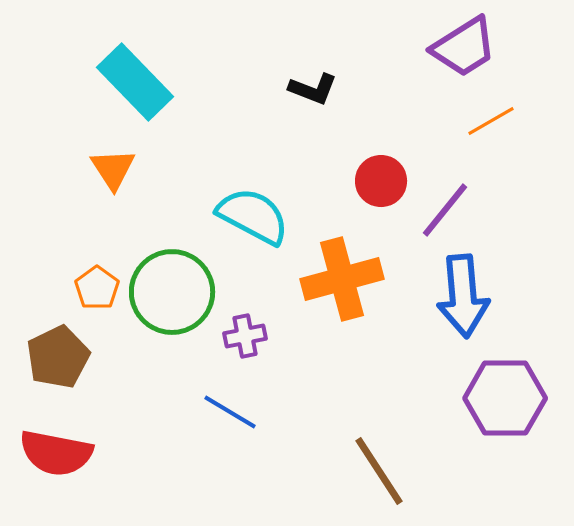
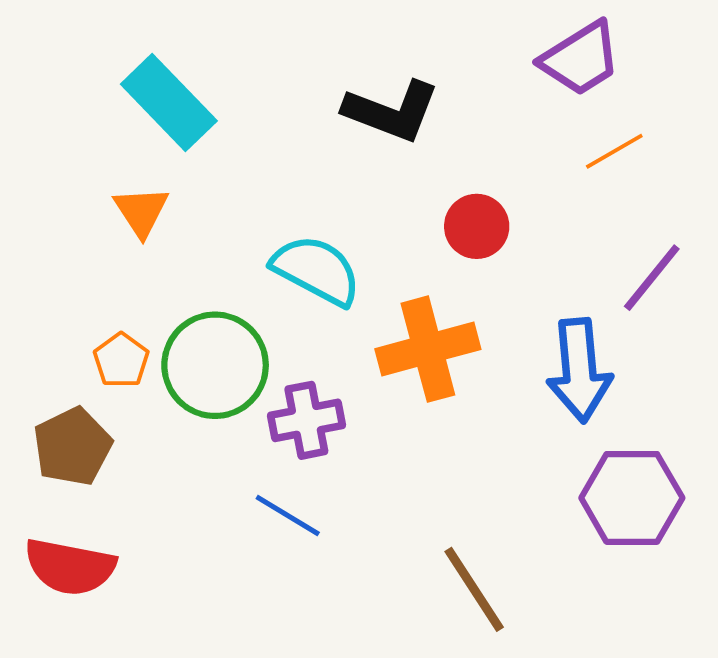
black L-shape: (313, 89) -> (392, 111), size x1.6
purple line: (445, 210) -> (652, 278), moved
purple cross: (245, 336) -> (306, 420), size x1.4

